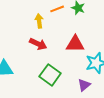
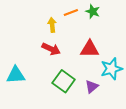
purple triangle: (84, 85) -> (92, 86), moved

